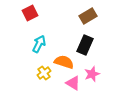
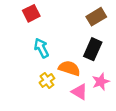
cyan arrow: (39, 44) -> (41, 48), turned -54

